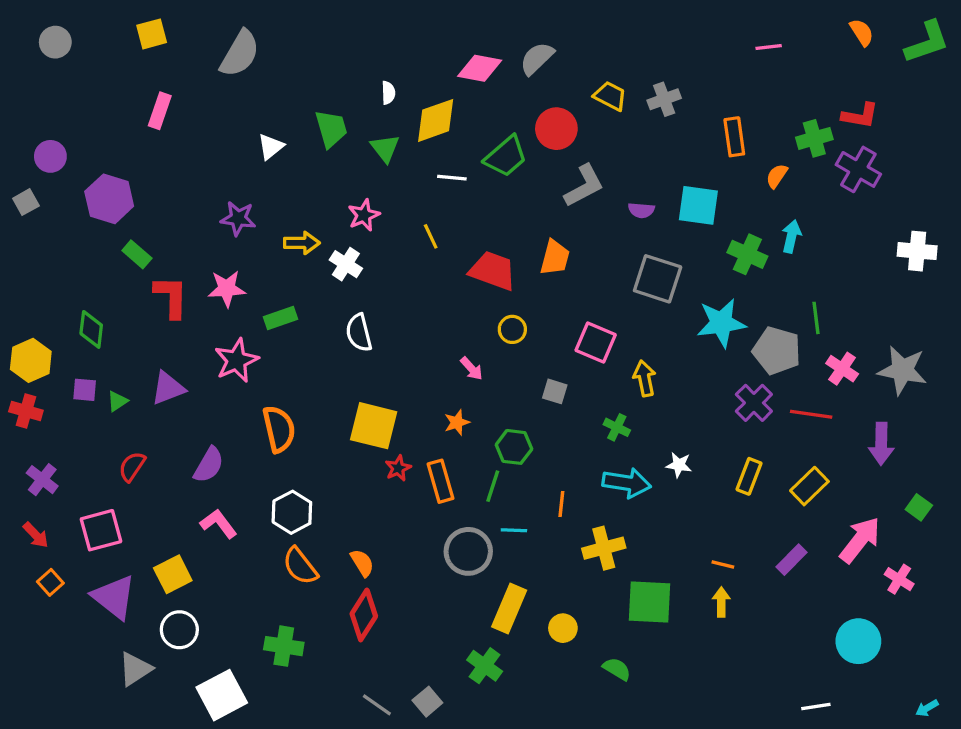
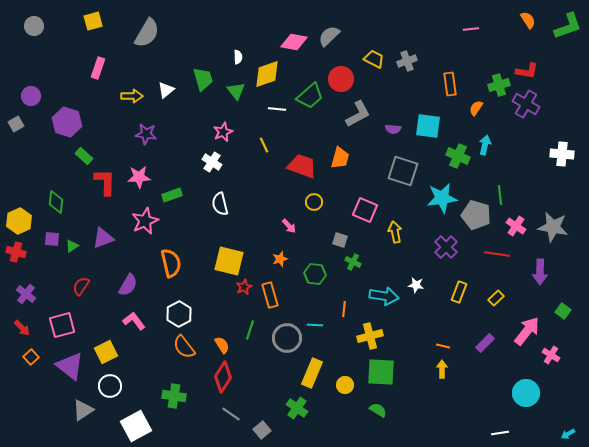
yellow arrow: (302, 243) -> (132, 96), moved
purple cross: (754, 403) -> (446, 247), moved
green cross: (617, 427) -> (353, 262), moved
green line: (493, 486) -> (250, 330), moved
yellow rectangle: (809, 486) -> (496, 298), size x0.7
green square: (649, 602) -> (381, 372), moved
gray line: (377, 705) -> (231, 414), moved

